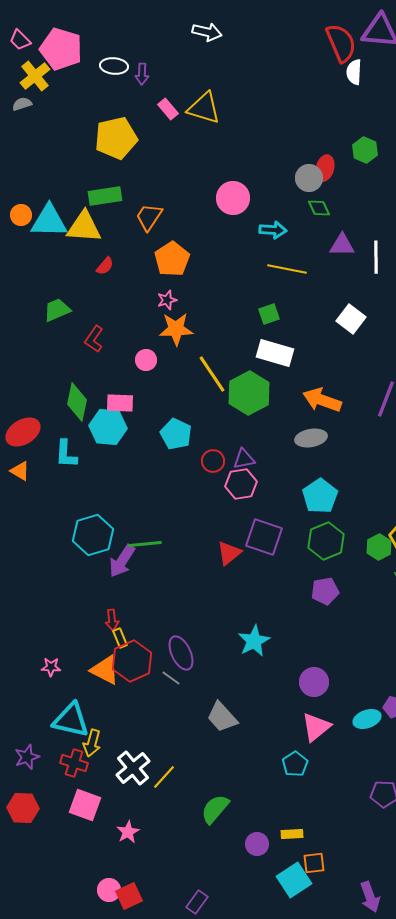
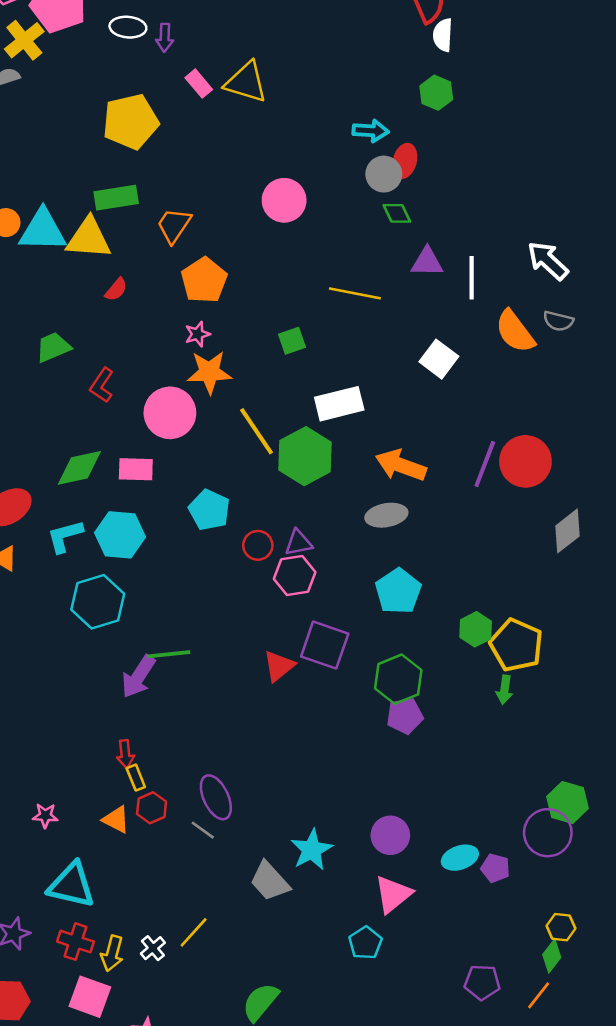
green hexagon: (365, 150) -> (436, 93), moved
cyan arrow: (273, 230) -> (371, 131), moved
green square: (269, 314) -> (292, 341), moved
white rectangle: (275, 353) -> (339, 404), turned -30
pink circle: (146, 360) -> (170, 413), size x1.8
green diamond: (77, 402) -> (79, 468), turned 66
cyan hexagon: (108, 427) -> (120, 535), moved
cyan L-shape: (66, 454) -> (65, 536), turned 72
cyan hexagon: (93, 535) -> (98, 602), moved
green hexagon: (326, 541) -> (398, 679), moved
green hexagon: (379, 547) -> (476, 629), moved
cyan star: (254, 641) -> (312, 850), moved
red hexagon: (132, 661) -> (152, 808), size x0.6
orange triangle: (105, 670) -> (116, 820), size x0.7
cyan ellipse: (367, 719) -> (460, 858), moved
yellow arrow: (92, 743) -> (112, 953), moved
white cross: (133, 768) -> (153, 948), size x0.6
yellow line: (164, 777) -> (194, 932), moved

